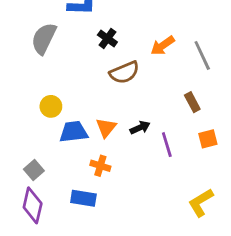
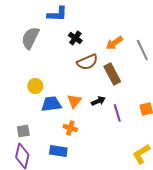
brown rectangle: (192, 102) -> (112, 74), moved, size x1.5
gray square: (34, 170) -> (23, 131), turned 32

